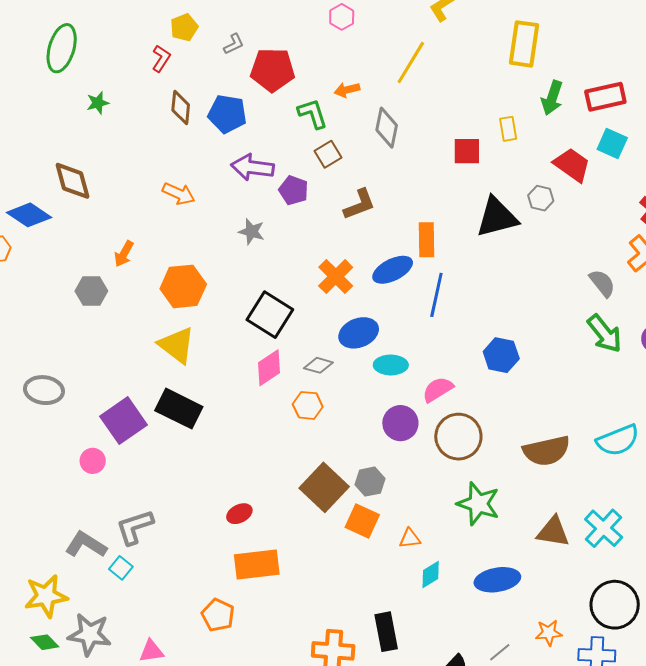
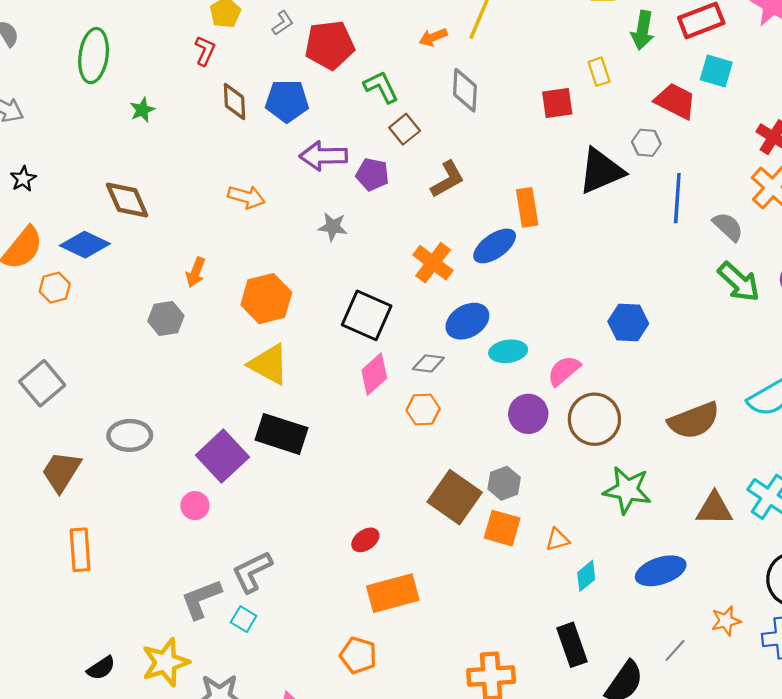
orange arrow: (347, 90) -> (433, 37), moved
blue line: (436, 295) -> (677, 198), moved
gray L-shape: (86, 545) -> (201, 599), turned -45
black rectangle: (386, 632) -> (572, 645), moved

